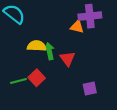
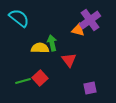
purple cross: (90, 16) -> (90, 20), turned -30
green arrow: (49, 51) -> (52, 43), moved

